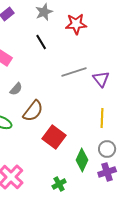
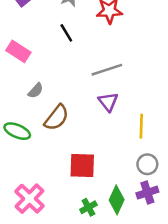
purple triangle: (101, 79) -> (108, 102), moved
red square: (54, 137) -> (82, 165), moved, turned -35
green diamond: (82, 160) -> (117, 200), moved

